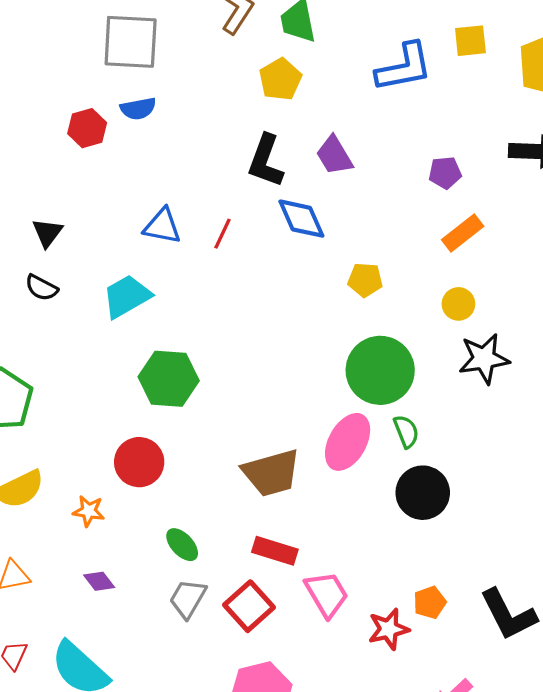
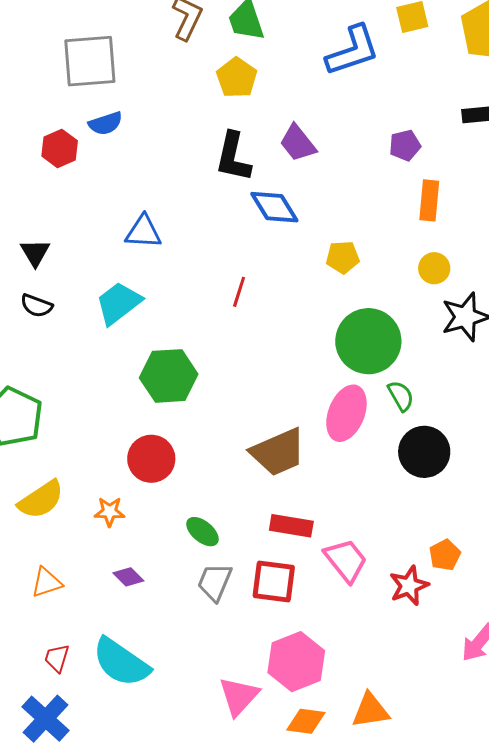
orange rectangle: (463, 233) -> (429, 200), turned -39
red line: (222, 234) -> (239, 292), moved
red square: (249, 606) -> (274, 582), turned -33

